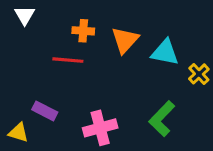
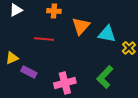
white triangle: (25, 15) -> (16, 10), turned 32
orange cross: (83, 31) -> (54, 11), moved
yellow triangle: (19, 133) -> (12, 58), moved, turned -40

